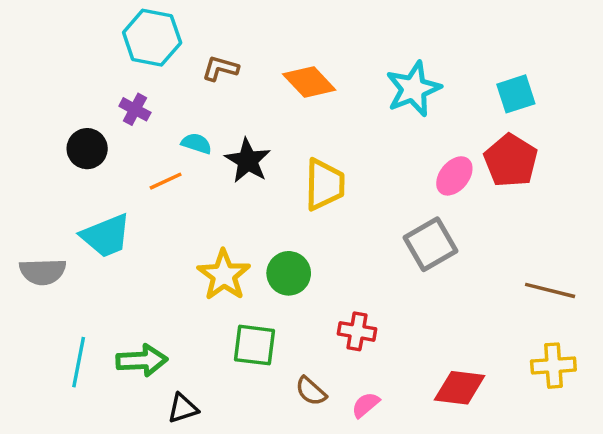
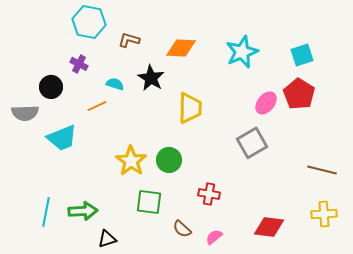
orange diamond: (309, 82) -> (181, 48), turned -44
black star: (248, 161) -> (151, 78), moved
gray semicircle: (43, 272) -> (25, 113), moved

